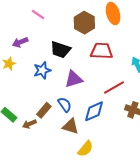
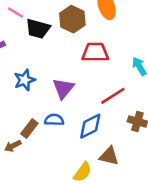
black trapezoid: (60, 50) -> (38, 29), moved
purple triangle: (74, 79) -> (63, 88), turned -30
blue semicircle: (65, 104) -> (54, 120), turned -49
brown triangle: (71, 126) -> (109, 156), moved

